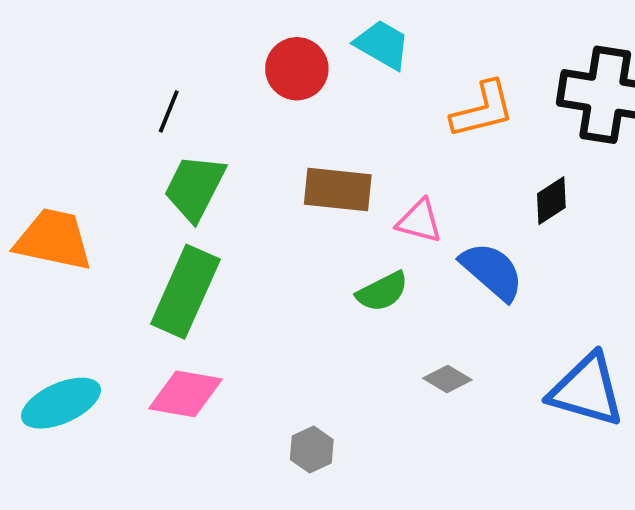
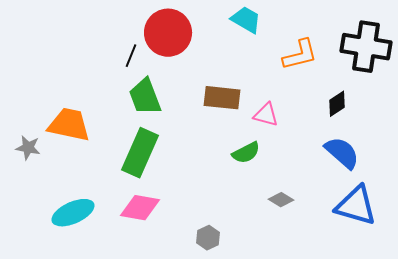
red circle: (297, 69) -> (168, 33), moved, size x1.4
green trapezoid: (195, 188) -> (145, 97), turned -48
blue semicircle: (492, 271) -> (342, 153), moved

